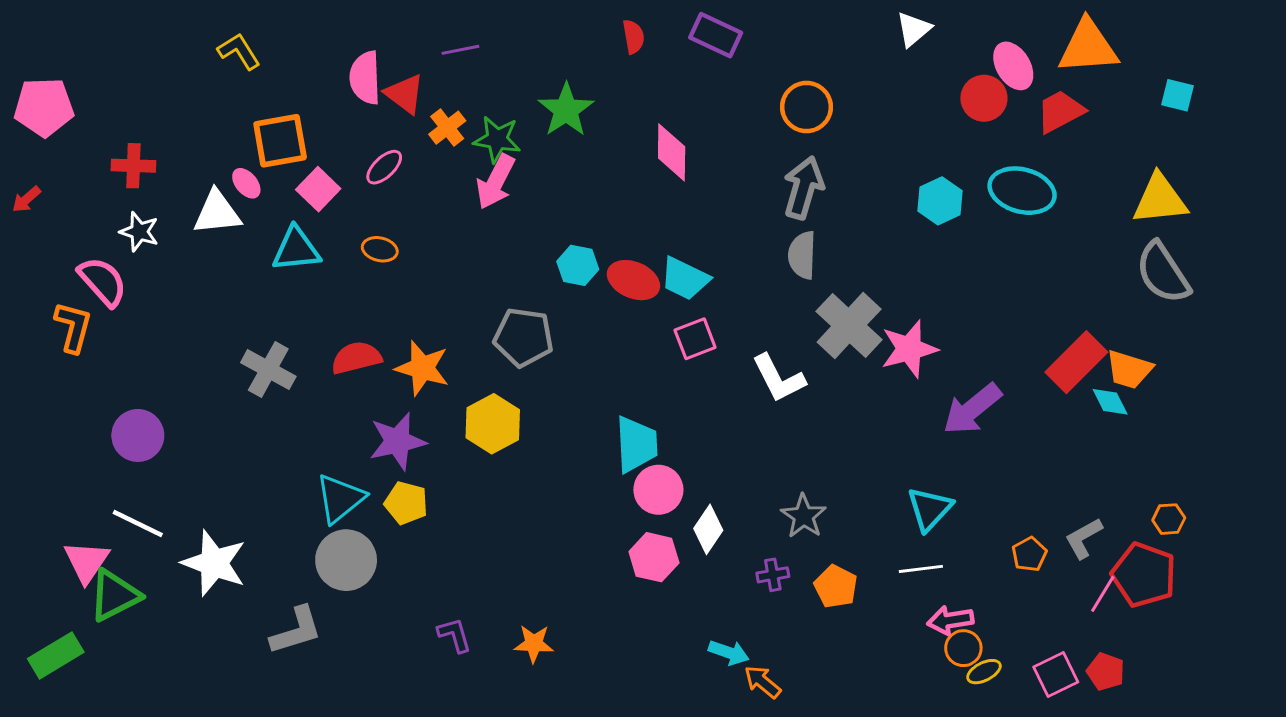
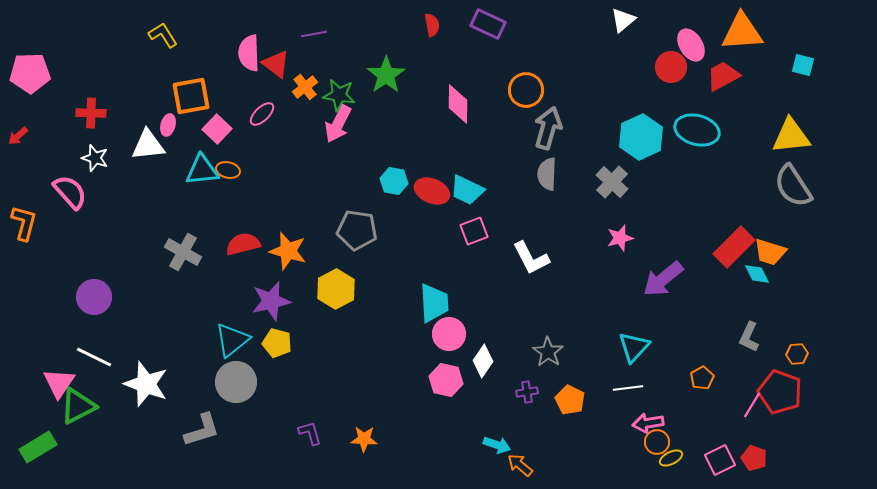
orange circle: (807, 107) -> (526, 90), moved
pink ellipse: (246, 183) -> (168, 125), turned 55
cyan hexagon: (940, 201) -> (641, 137), size x1.4
orange ellipse: (380, 249) -> (228, 170), moved
gray cross: (849, 326) -> (612, 182), moved, size x0.7
orange L-shape: (73, 327) -> (24, 223), moved
pink star: (909, 349) -> (620, 238), size x0.7
gray L-shape: (1084, 538) -> (749, 337), moved, turned -36

